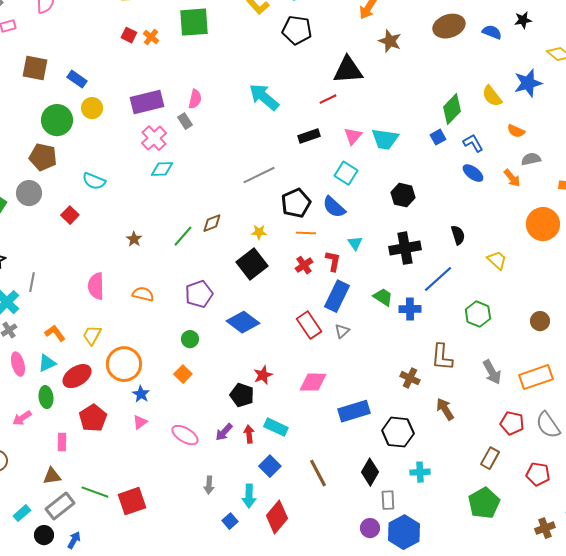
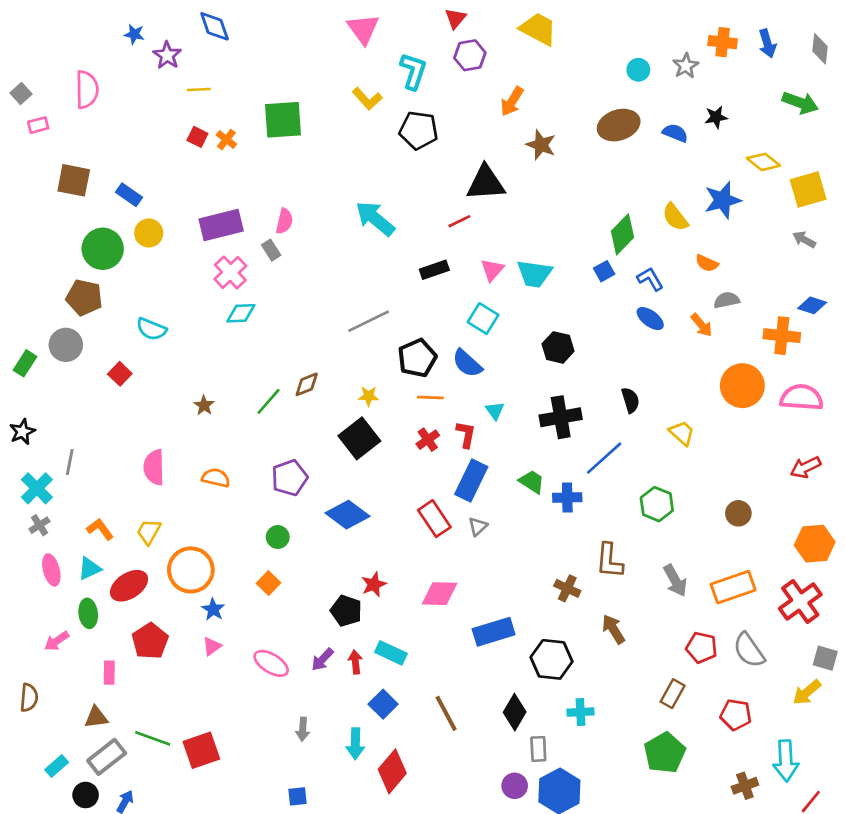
blue square: (230, 521) -> (297, 796), moved, turned 35

